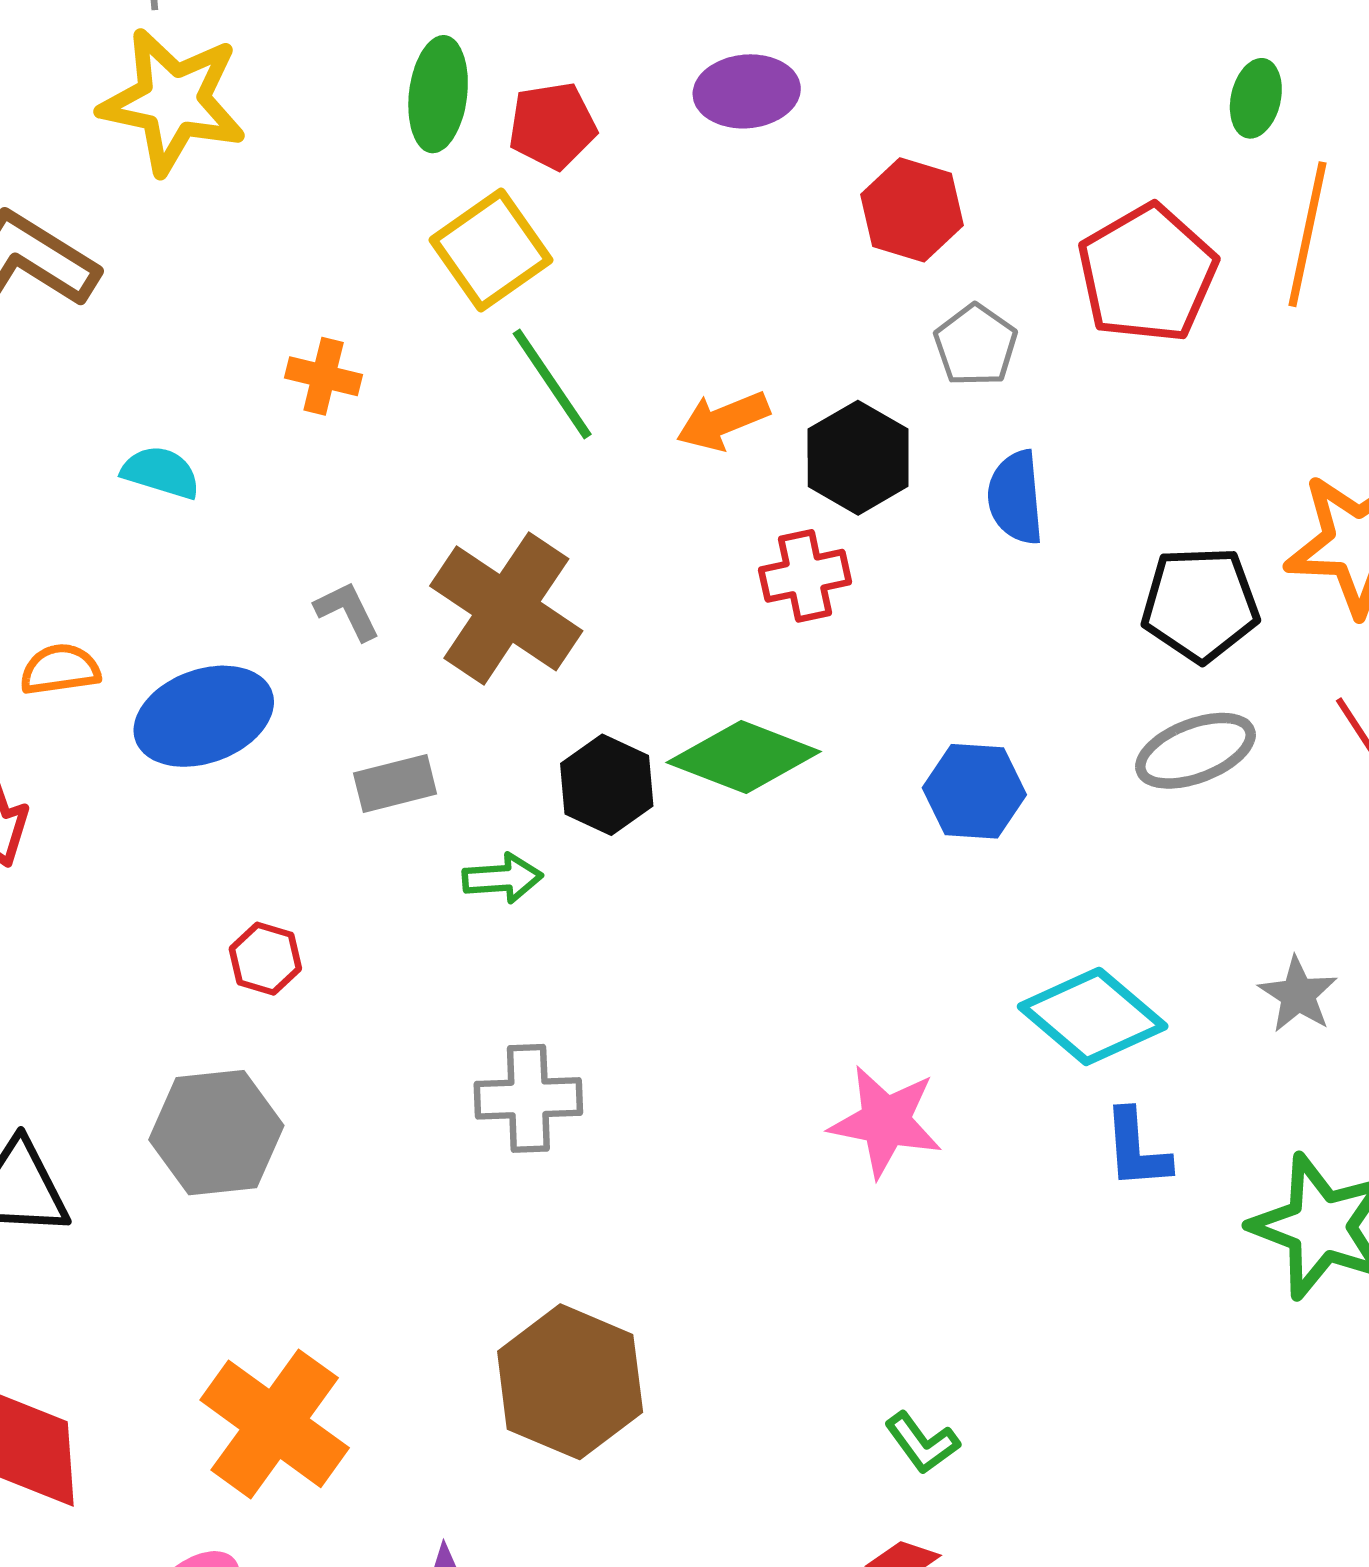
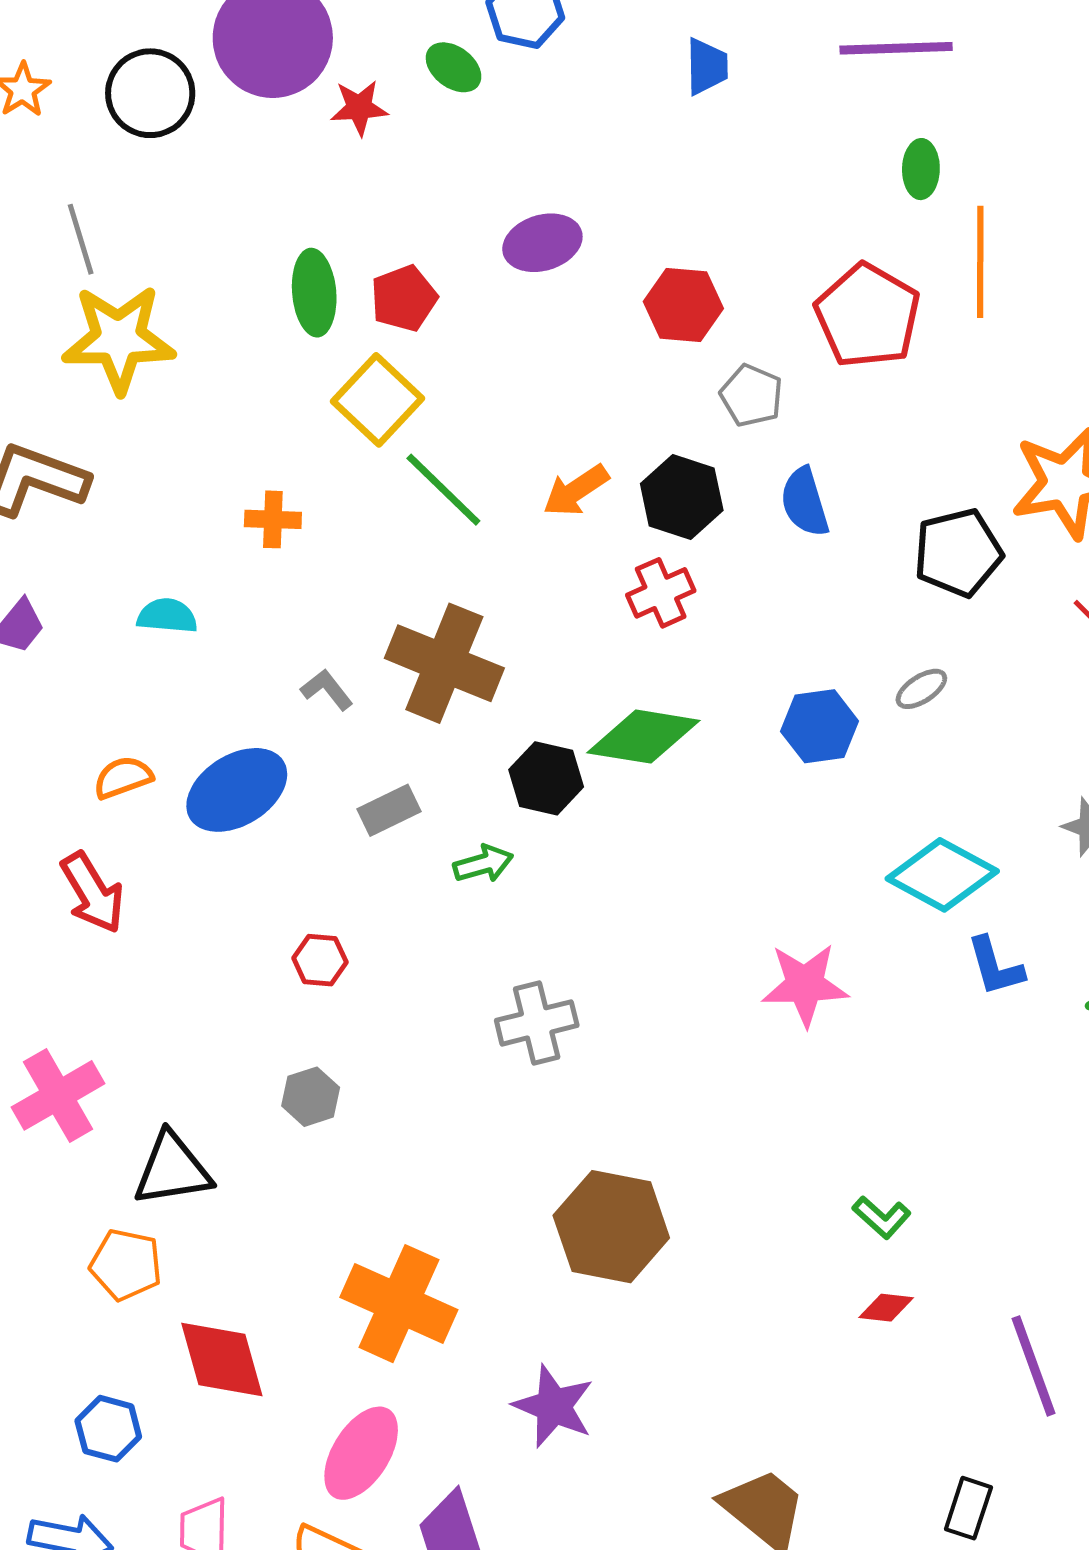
gray ellipse: (1195, 751) -> (921, 689), moved, size x0.6
gray hexagon: (216, 1133) -> (311, 1097), size x0.6

